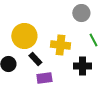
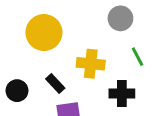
yellow circle: (24, 36) -> (44, 33), moved

